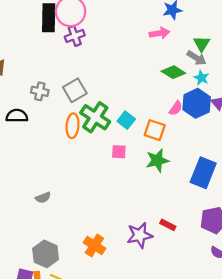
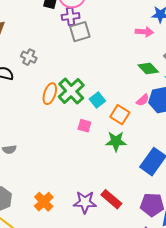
gray square: (75, 90) -> (80, 32), moved
red rectangle: (168, 225) -> (111, 199), size x1.5

